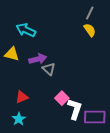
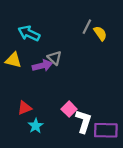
gray line: (90, 13) -> (87, 27), moved
gray triangle: (49, 69) -> (55, 58), moved
cyan star: (19, 119) -> (36, 126), moved

